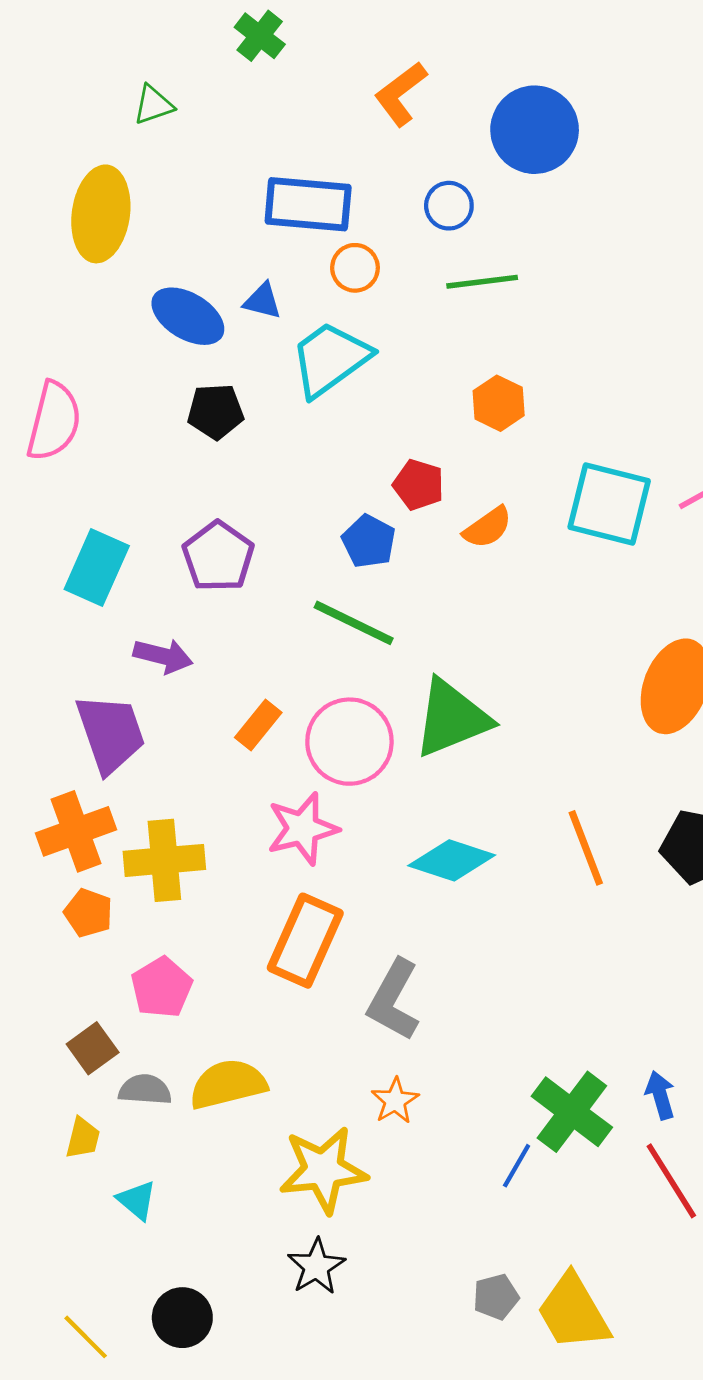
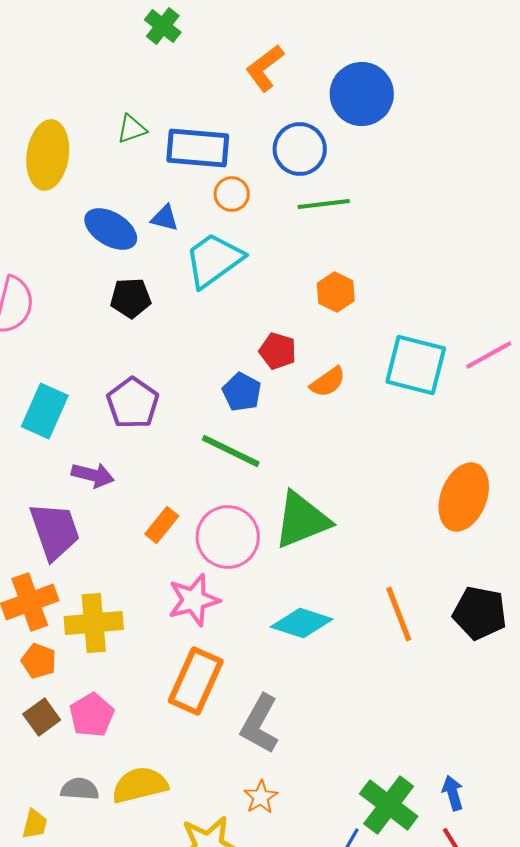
green triangle: (153, 105) -> (132, 129), moved
blue circle: (449, 206) -> (300, 149), size x1.5
brown square: (93, 1048) -> (42, 717), moved

